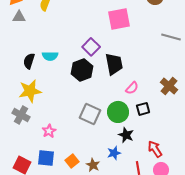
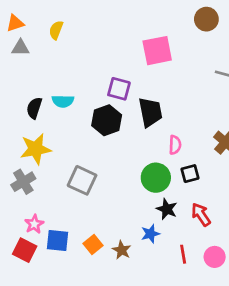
purple square: (91, 47) -> (119, 89), turned -30
pink semicircle: (132, 88) -> (175, 145), turned -40
gray square: (90, 114) -> (82, 180), moved
gray cross: (21, 115) -> (23, 182), turned 30
pink star: (49, 131) -> (34, 224), moved
red arrow: (155, 149) -> (201, 215), moved

